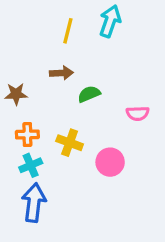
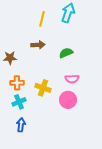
green semicircle: (89, 94) -> (66, 53), moved
pink semicircle: (138, 113) -> (72, 79), moved
blue arrow: (34, 203) -> (21, 125), size x0.6

